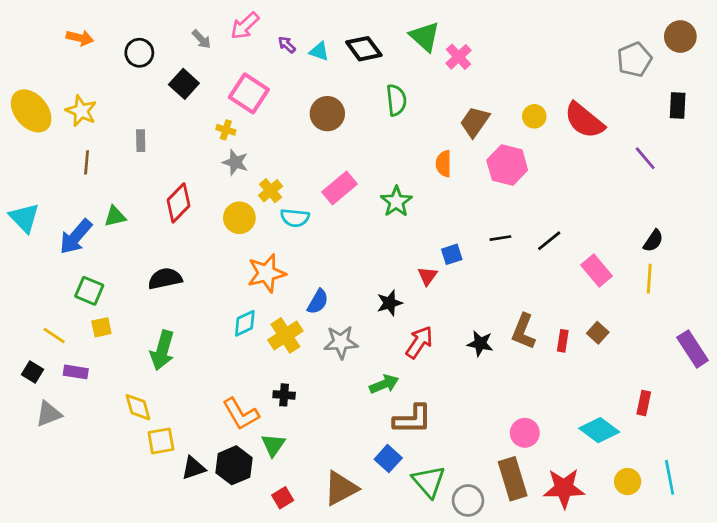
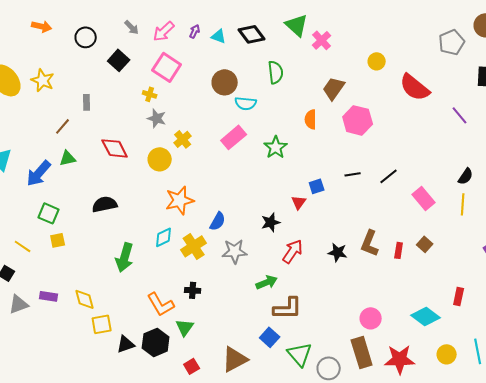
pink arrow: (245, 26) -> (164, 31), moved
purple arrow: (287, 45) -> (195, 31), turned 72
yellow circle: (534, 116) -> (377, 61), moved
brown line: (87, 162) -> (63, 126), moved, turned 36
red diamond: (179, 203) -> (115, 148), turned -72
cyan semicircle: (295, 218) -> (246, 103), moved
green arrow: (162, 350) -> (125, 257), moved
purple rectangle: (76, 372) -> (49, 296), moved

